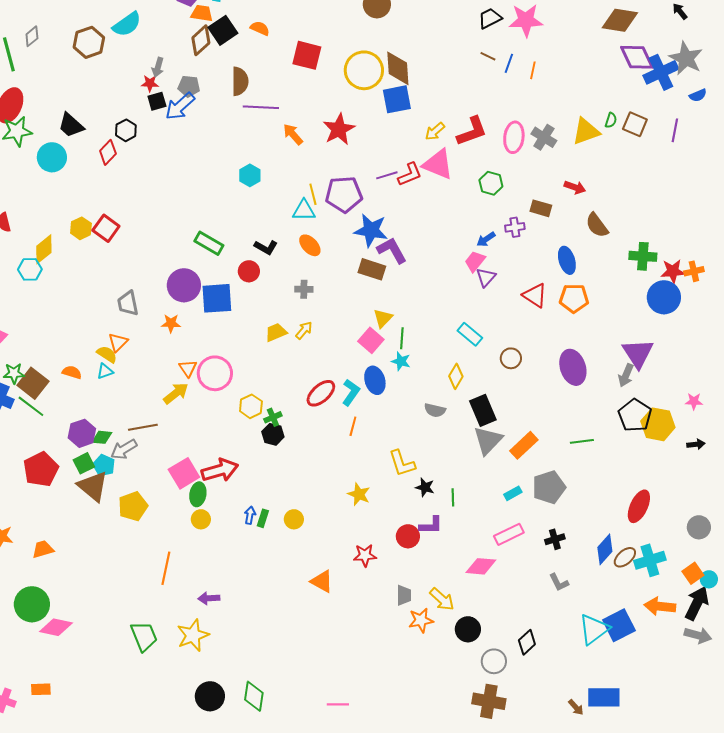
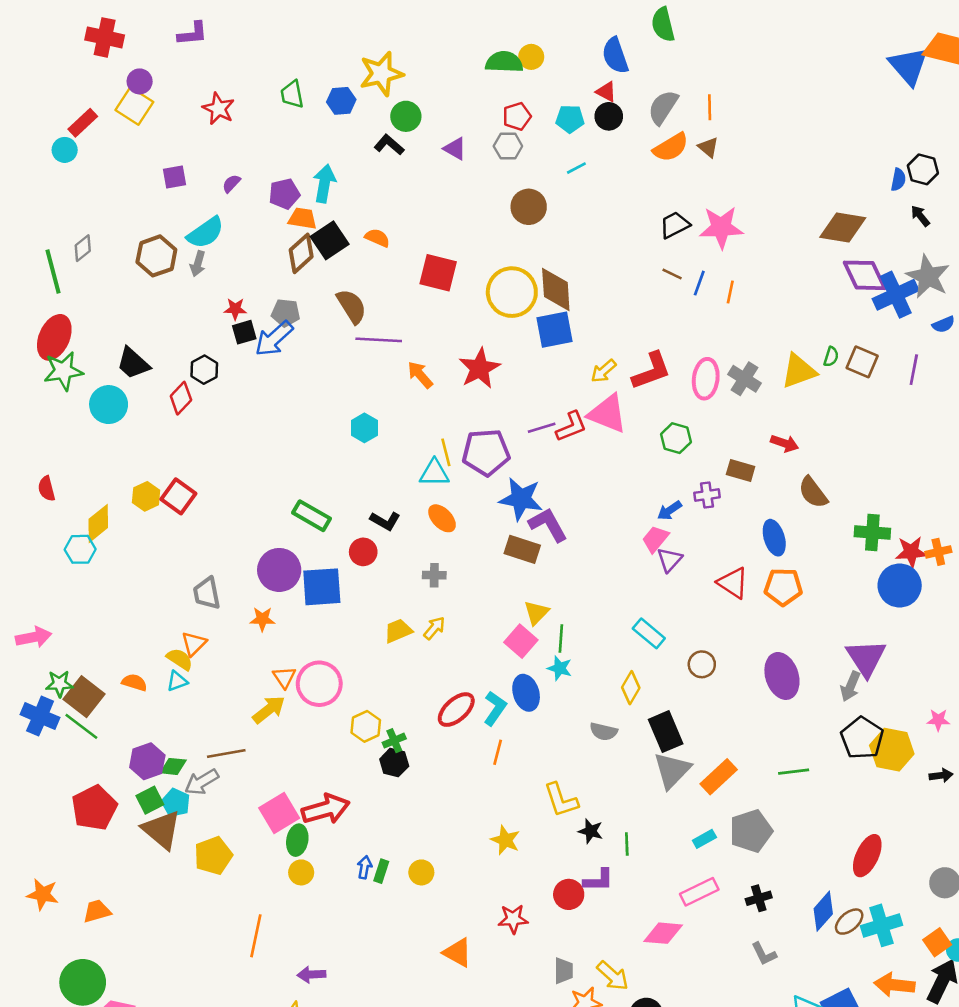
gray arrow: (158, 67) -> (198, 264), moved
brown semicircle: (240, 81) -> (352, 306), turned -32

